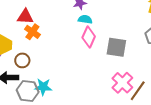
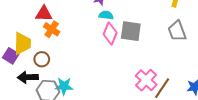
gray square: (116, 47) -> (131, 31), moved

